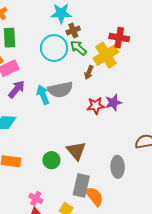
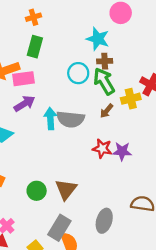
cyan circle: (54, 48) -> (78, 73), size x0.7
green arrow: (78, 48) -> (104, 81), size x1.4
yellow cross: (106, 55) -> (131, 99), size x0.7

